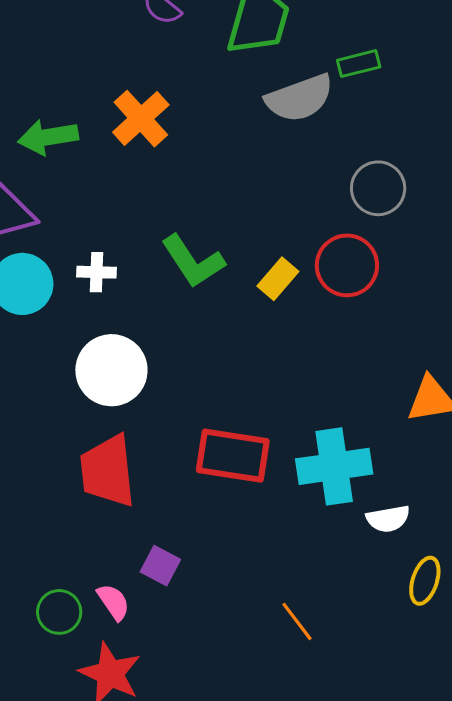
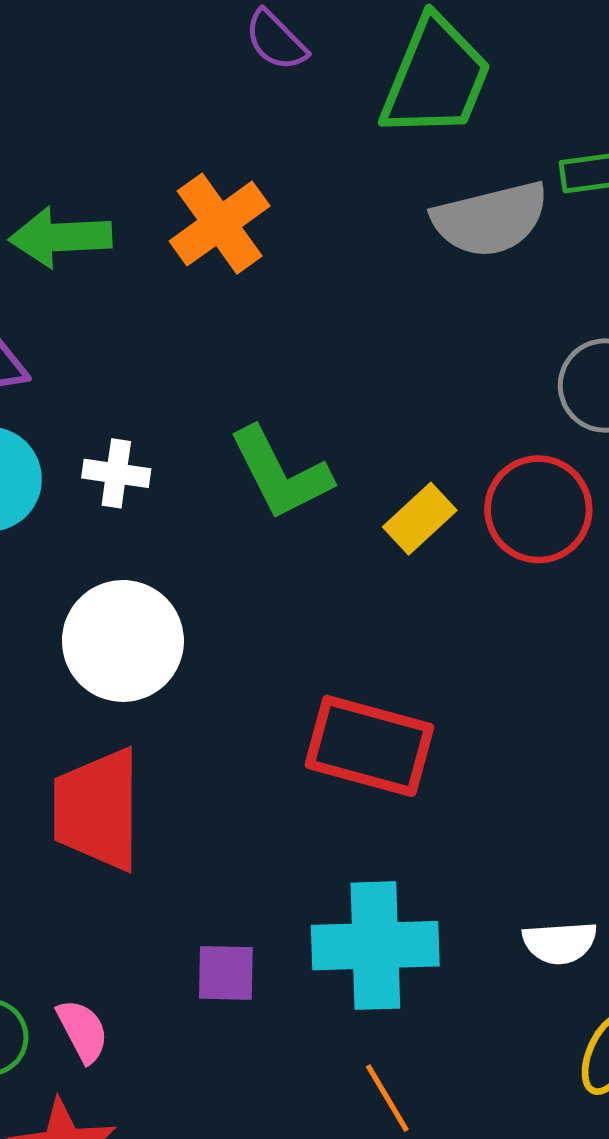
red rectangle: (233, 456) -> (369, 746), moved
cyan cross: (334, 466) -> (375, 946), moved
purple square: (160, 566) -> (226, 973), moved, turned -33

